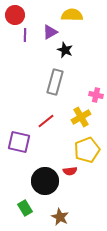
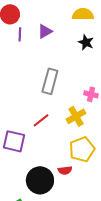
yellow semicircle: (72, 15) -> (83, 14), moved
black star: (65, 50) -> (86, 42), moved

